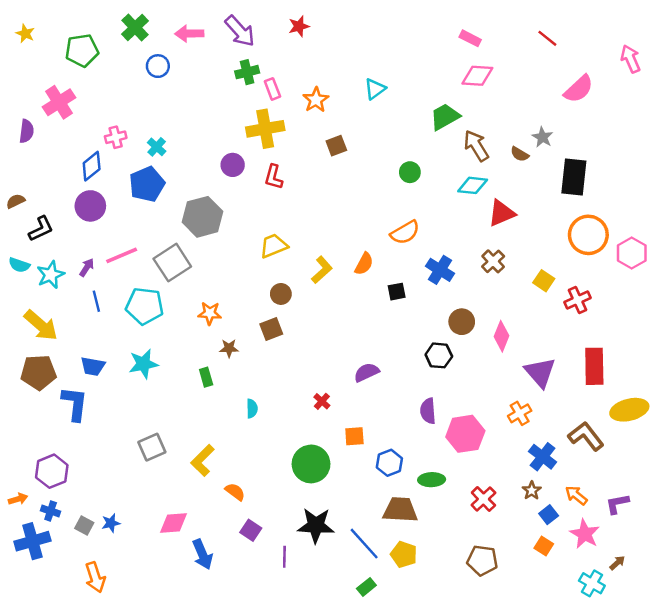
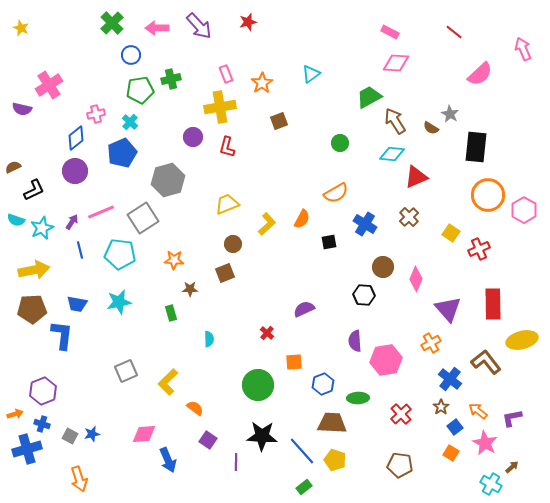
green pentagon: (82, 50) -> (140, 90), moved
green cross: (247, 72) -> (171, 79), moved
purple semicircle: (26, 131) -> (22, 109), turned 96
yellow arrow: (41, 325) -> (34, 270), turned -52

